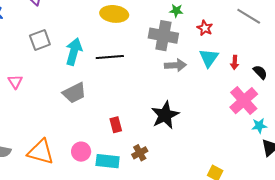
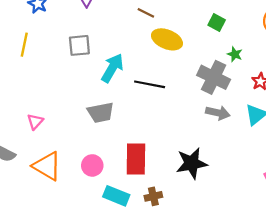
pink triangle: (15, 82) -> (35, 122), moved
red rectangle: (116, 125) -> (136, 159), size x1.8
pink circle: (81, 152) -> (92, 165), moved

